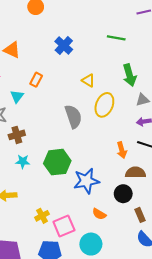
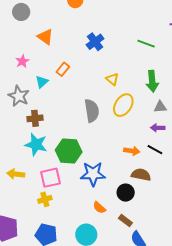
orange arrow: (122, 150) -> (132, 151), turned -77
cyan star: (23, 161) -> (36, 144), size x1.6
brown rectangle: (140, 215) -> (125, 221), moved, turned -40
pink square: (64, 226) -> (51, 178), moved

